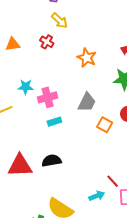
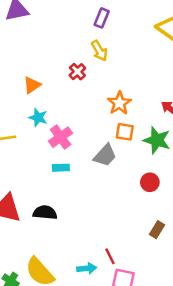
orange triangle: (13, 44) -> (32, 85), moved, turned -42
pink cross: (48, 97) -> (61, 137), turned -36
orange square: (105, 125) -> (125, 132), moved, turned -35

